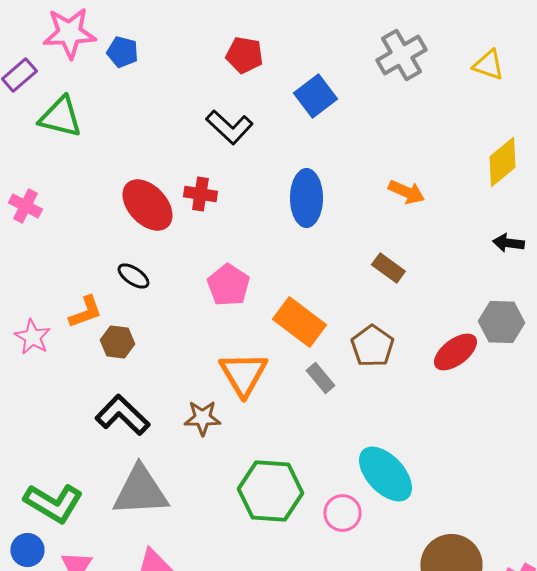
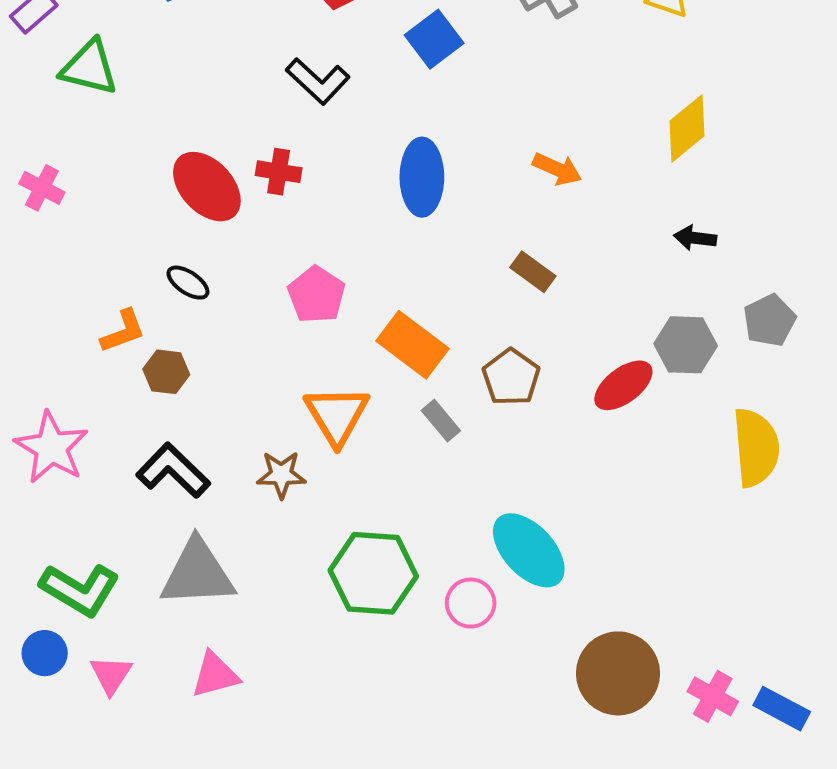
pink star: (32, 337) -> (51, 448), moved, size x1.5

